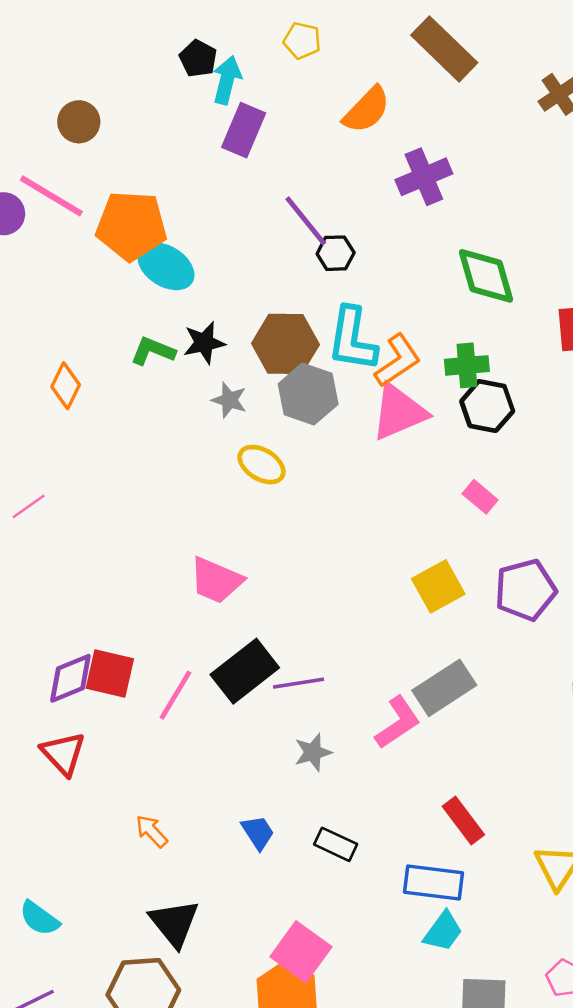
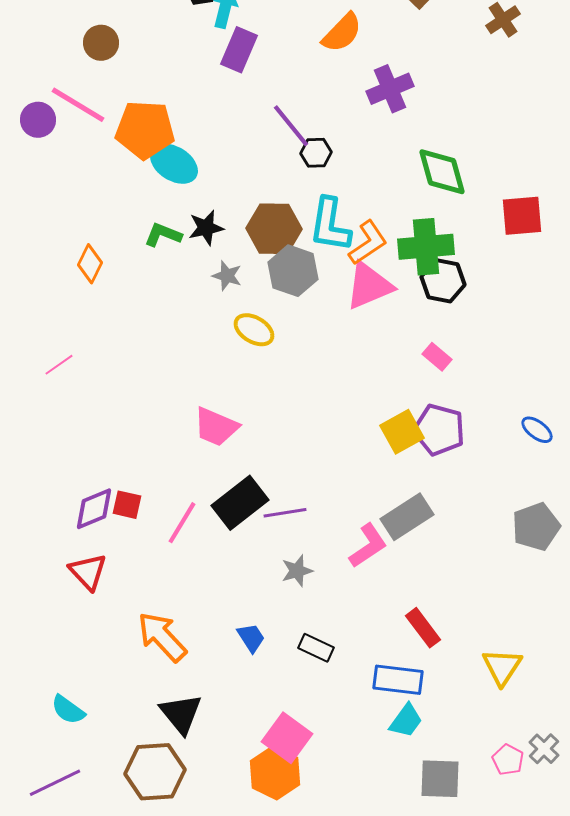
green cross: (467, 365) -> (426, 247), size x1.5
purple pentagon: (525, 590) -> (439, 430), moved, turned 30
red square: (110, 674) -> (127, 505), size x0.7
orange arrow: (152, 831) -> (162, 637), size x1.8

